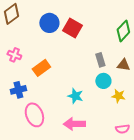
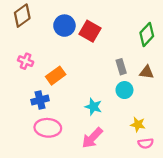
blue cross: (18, 90) -> (40, 100), moved
yellow star: (118, 96) -> (138, 124), moved
pink ellipse: (34, 115) -> (48, 128), turned -65
pink arrow: (74, 124) -> (92, 138), turned -45

